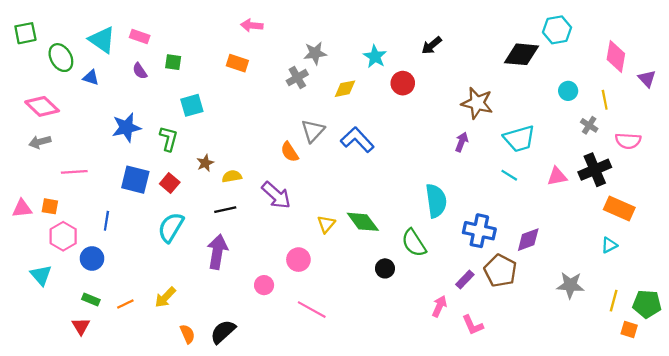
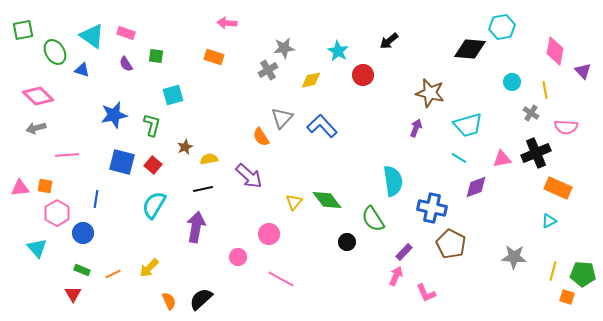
purple diamond: (528, 240) -> (476, 187), moved
purple rectangle: (465, 280) -> (404, 252), moved

